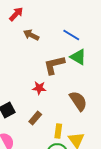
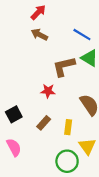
red arrow: (16, 14) -> (38, 12), moved
yellow rectangle: (58, 131) -> (68, 127), moved

